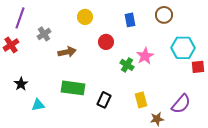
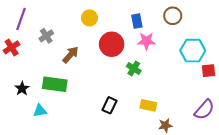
red circle: (106, 42) -> (112, 44), size x1.5
brown arrow: (67, 52) -> (71, 55), turned -36
pink star: (145, 56) -> (146, 41), moved, turned 30
green rectangle: (73, 88) -> (55, 84), moved
yellow rectangle: (141, 100) -> (148, 105), turned -63
purple semicircle: (181, 104) -> (204, 110), moved

